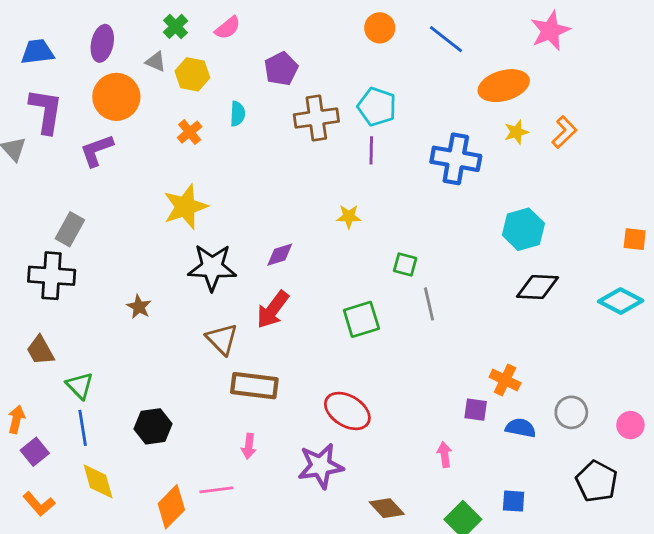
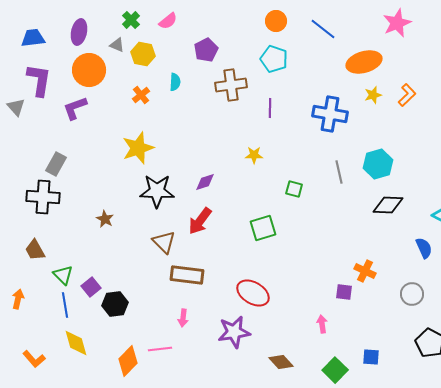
cyan pentagon: (377, 107) -> (274, 59), moved
gray line: (429, 304) -> (339, 172), moved
blue semicircle: (521, 428) -> (424, 248), moved, turned 55
purple square: (35, 452) -> (91, 287), moved

